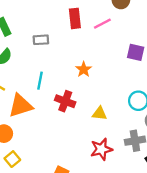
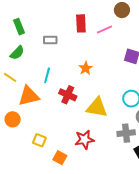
yellow triangle: (100, 113) -> (97, 107), size x1.6
red star: (101, 149) -> (84, 140), moved
yellow square: (12, 159) -> (39, 140), moved, turned -32

